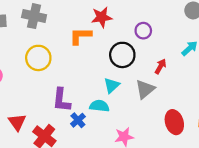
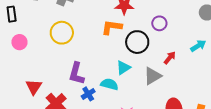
orange L-shape: (80, 36) -> (112, 27), moved

